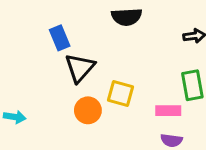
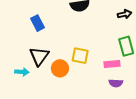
black triangle: (80, 68) -> (39, 56), moved
cyan arrow: (15, 117) -> (22, 72), moved

